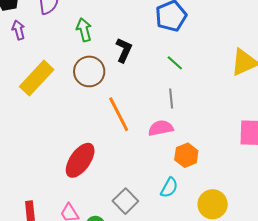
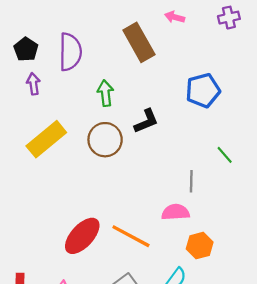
black L-shape: (124, 50) -> (146, 121), turned 35
green line: (175, 63) -> (225, 155), moved
orange line: (119, 114) -> (131, 236), moved, turned -42

